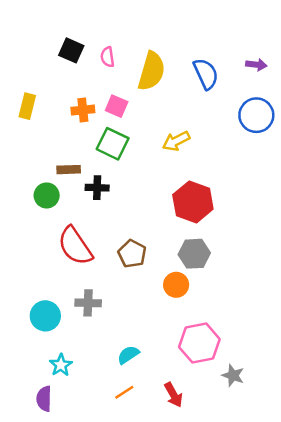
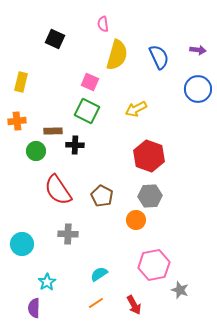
pink semicircle: (107, 57) -> (103, 24), moved
orange cross: (83, 110) -> (17, 121), moved
cyan circle: (45, 316) -> (22, 244), moved

